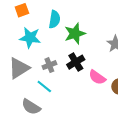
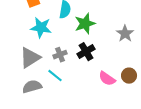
pink semicircle: (97, 77) -> (107, 79), moved
gray semicircle: (31, 107) -> (32, 87), moved, turned 132

